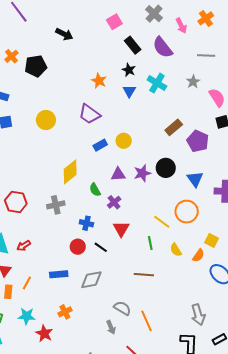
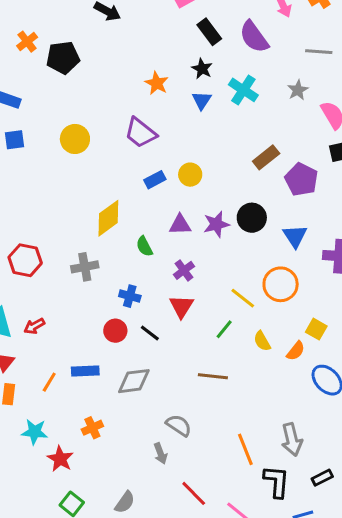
purple cross: (114, 202) -> (184, 270), moved
green line: (150, 243) -> (224, 329), turned 48
orange line: (27, 283) -> (49, 382), moved
orange line: (146, 321) -> (245, 449), moved

